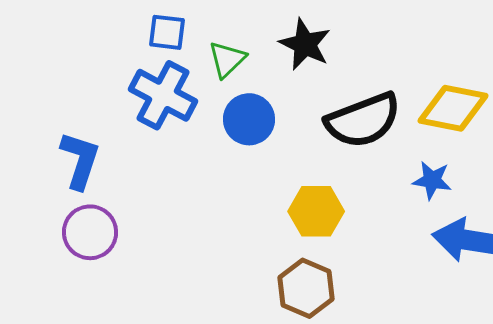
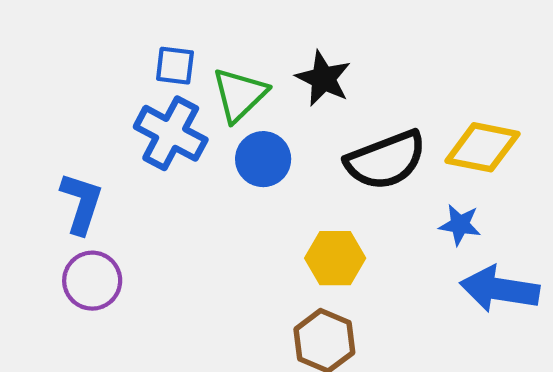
green triangle: (227, 59) -> (239, 95), size x1.4

